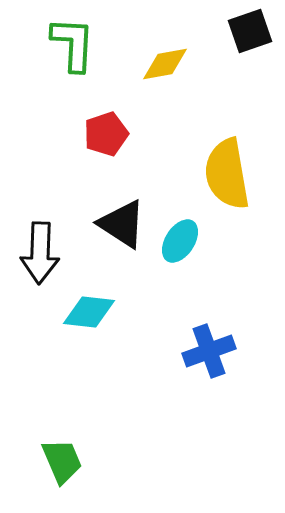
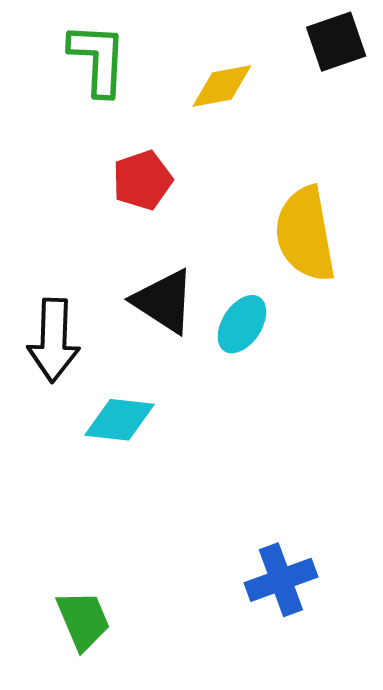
blue cross: (209, 351) -> (281, 580), moved

